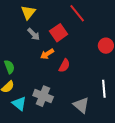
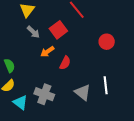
gray triangle: (81, 105) -> (83, 92), moved

